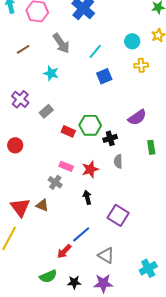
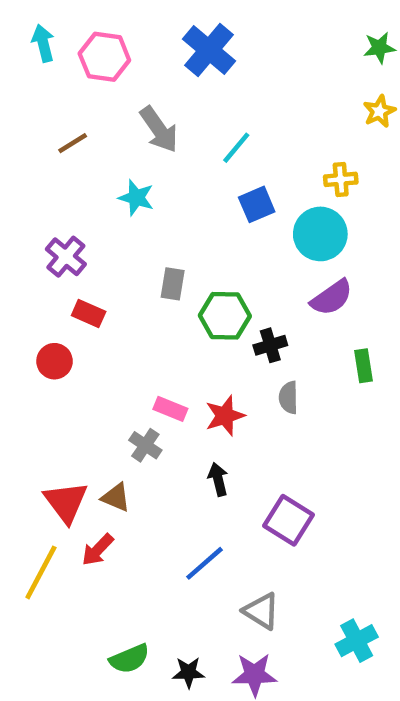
cyan circle: (132, 41) -> (320, 234), moved, size x1.5
gray rectangle: (46, 111) -> (173, 284), moved, turned -40
red rectangle: (68, 131) -> (89, 313), moved
red arrow: (64, 251) -> (98, 550), moved

